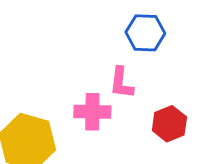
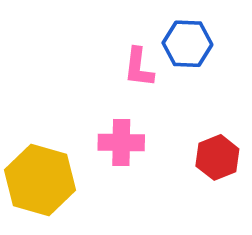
pink L-shape: (121, 83) -> (139, 67), moved

